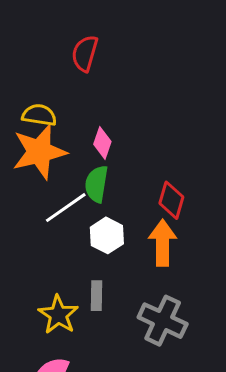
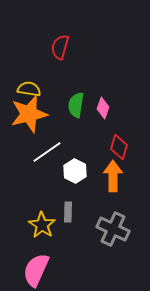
pink diamond: (102, 143) -> (103, 108), moved
green semicircle: (97, 184) -> (76, 105), moved

